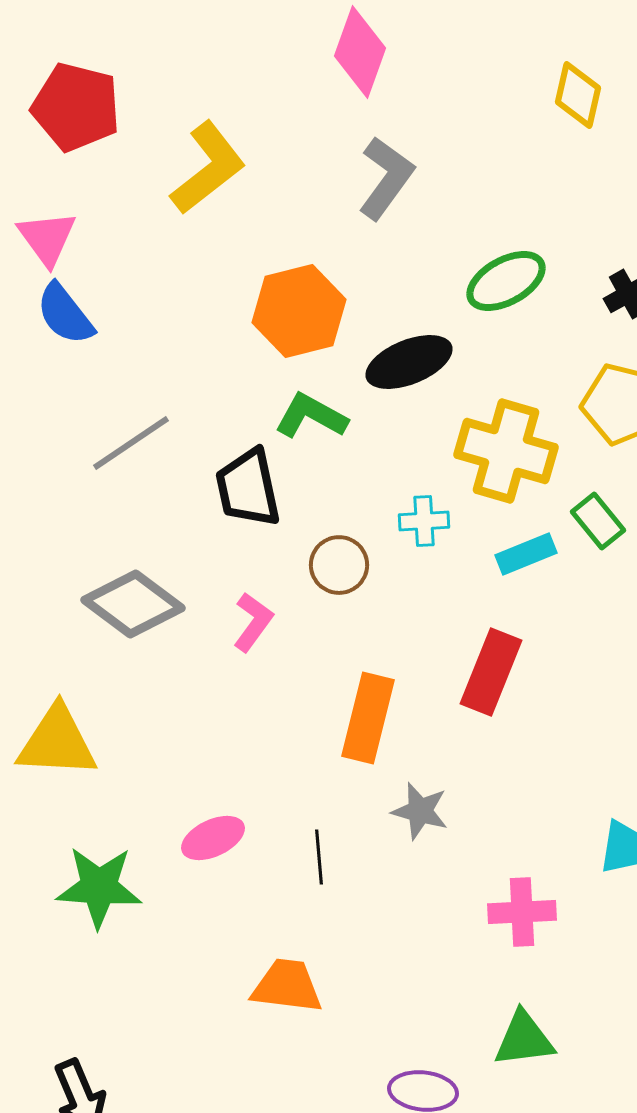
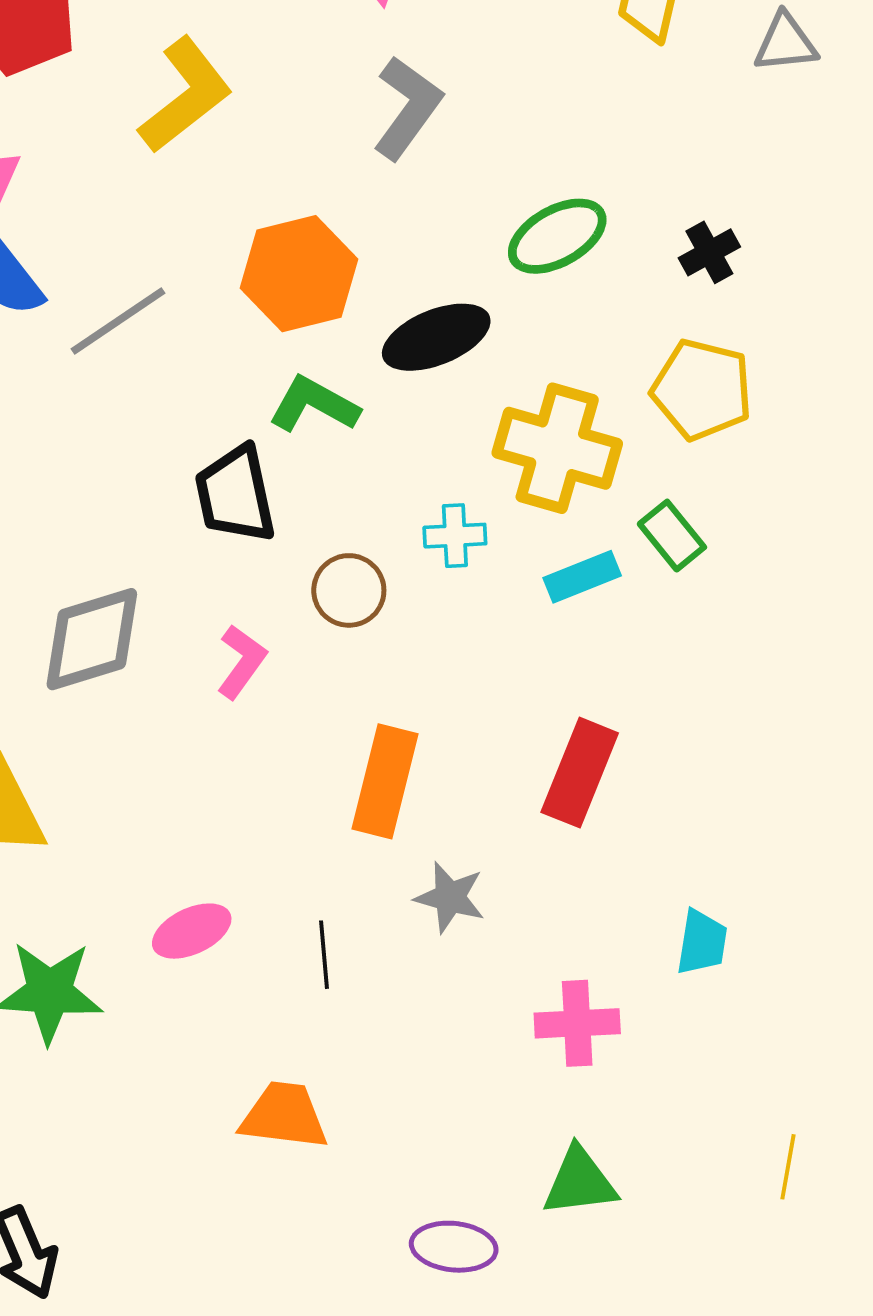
gray line: (131, 443) -> (118, 321), moved
gray diamond: (133, 604) -> (92, 639), turned -54
red rectangle: (491, 672) -> (580, 773), moved

